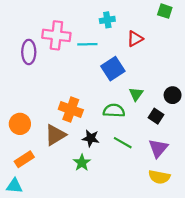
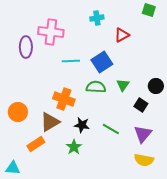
cyan line: (87, 44) -> (71, 61), moved
green semicircle: (114, 111) -> (96, 87), moved
orange rectangle: (24, 159) -> (36, 144), moved

